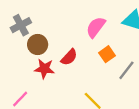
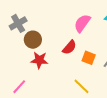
orange square: (107, 54) -> (89, 58), moved, turned -32
red semicircle: (69, 57) -> (69, 47), moved

